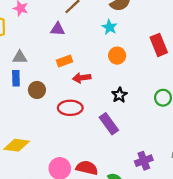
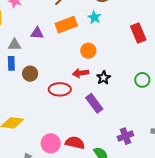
purple triangle: (58, 29) -> (37, 33), moved
orange circle: (117, 56) -> (88, 51), moved
orange rectangle: (65, 61) -> (66, 25), moved, size x1.5
red arrow: (82, 78) -> (81, 73), moved

